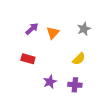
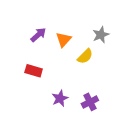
yellow semicircle: (79, 59) -> (85, 56), moved
purple cross: (75, 85) -> (90, 102), turned -32

